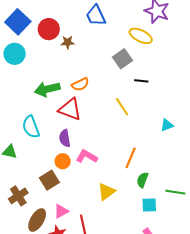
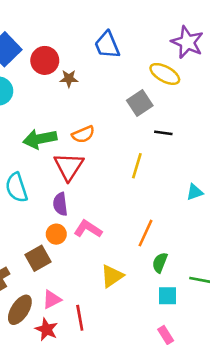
yellow line: (122, 107) -> (137, 166), turned 48
red triangle: (70, 109) -> (69, 166), turned 40

